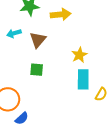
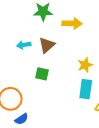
cyan arrow: (14, 33) -> (24, 45), moved

